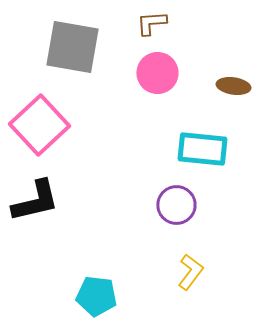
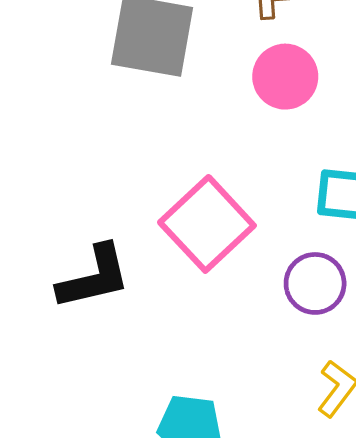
pink square: (39, 125) -> (207, 224), moved

